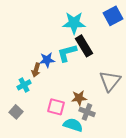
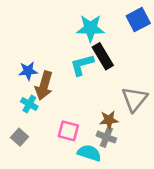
blue star: (47, 60) -> (28, 71), moved
brown arrow: (36, 70) -> (44, 86), size x1.6
cyan cross: (24, 85) -> (29, 104), turned -32
brown star: (79, 98) -> (109, 120), moved

